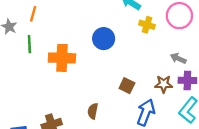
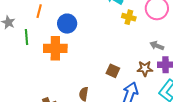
orange line: (33, 14) -> (39, 11), moved
blue circle: (104, 39) -> (67, 24), moved

